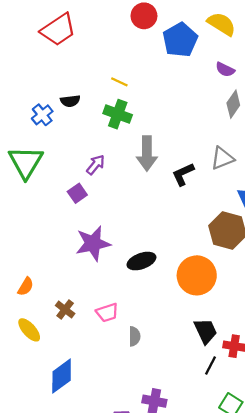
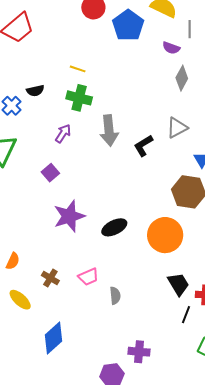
purple arrow: (96, 165) -> (63, 133), moved

